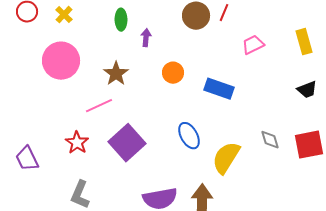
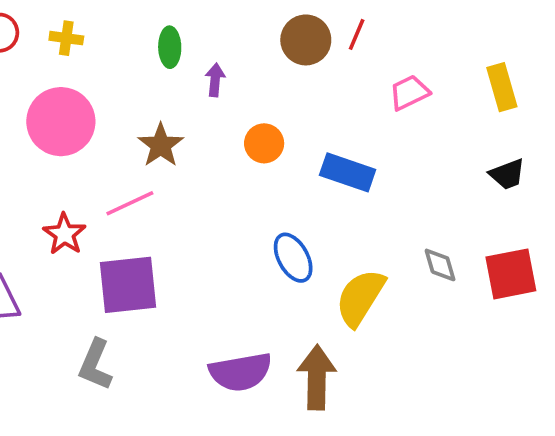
yellow cross: (64, 15) -> (66, 38), turned -36
red star: (77, 143) -> (64, 234), moved
purple square: (127, 143) -> (128, 285), moved, turned 36

